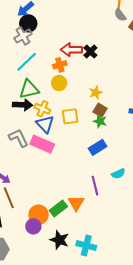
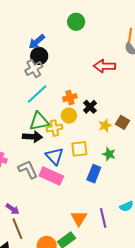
red arrow: (71, 50) -> (104, 66), moved
black cross: (90, 52) -> (90, 107), moved
yellow cross: (42, 109) -> (54, 128), moved, turned -35
brown square: (100, 110) -> (122, 122), moved
blue rectangle: (98, 147) -> (94, 174), moved, turned -36
orange triangle: (76, 203) -> (79, 218), moved

